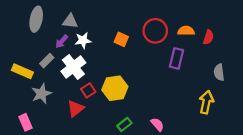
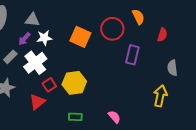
orange semicircle: (186, 31) -> (138, 17), moved, turned 63
orange square: (121, 39) -> (80, 37), size x1.5
green rectangle: (124, 124) -> (75, 117), moved, turned 40

